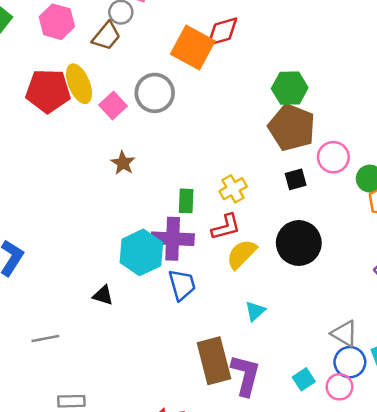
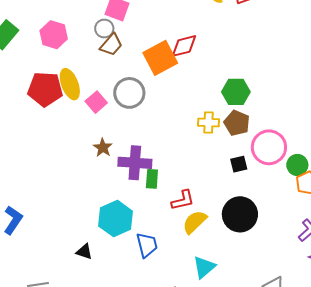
brown trapezoid: (106, 36) -> (111, 45), moved
orange square: (193, 48) -> (160, 58), turned 32
brown pentagon: (292, 128) -> (237, 123), size x0.7
pink circle: (333, 157) -> (269, 147), size x1.4
yellow cross: (233, 189) -> (209, 123), moved, turned 30
purple cross: (173, 239) -> (135, 163), moved
cyan triangle: (255, 311) -> (204, 267), size x1.4

